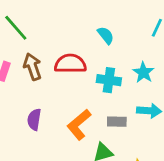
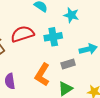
cyan star: (143, 72) -> (71, 15), moved

